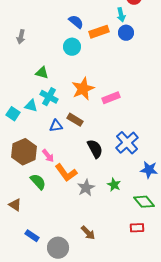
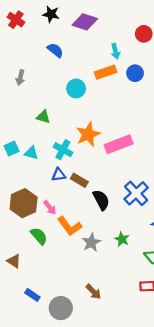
cyan arrow: (121, 15) -> (115, 51), moved
blue semicircle: (76, 22) -> (55, 50), moved
cyan cross: (49, 97) -> (63, 150), moved
pink rectangle: (111, 98) -> (119, 144), size x1.4
cyan square: (13, 114) -> (12, 149), moved, turned 32
brown rectangle: (75, 120) -> (79, 180), moved

